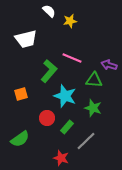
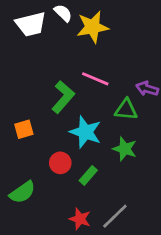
yellow star: (70, 21) -> (92, 27), size x1.6
white trapezoid: (26, 39) -> (31, 24), moved
gray line: (86, 141) -> (115, 216), moved

